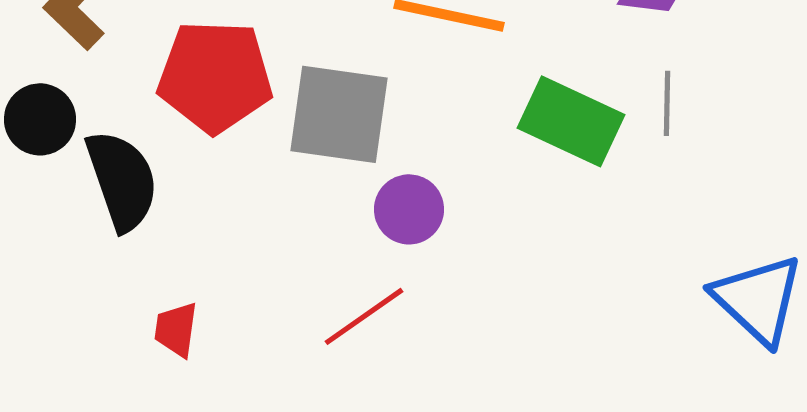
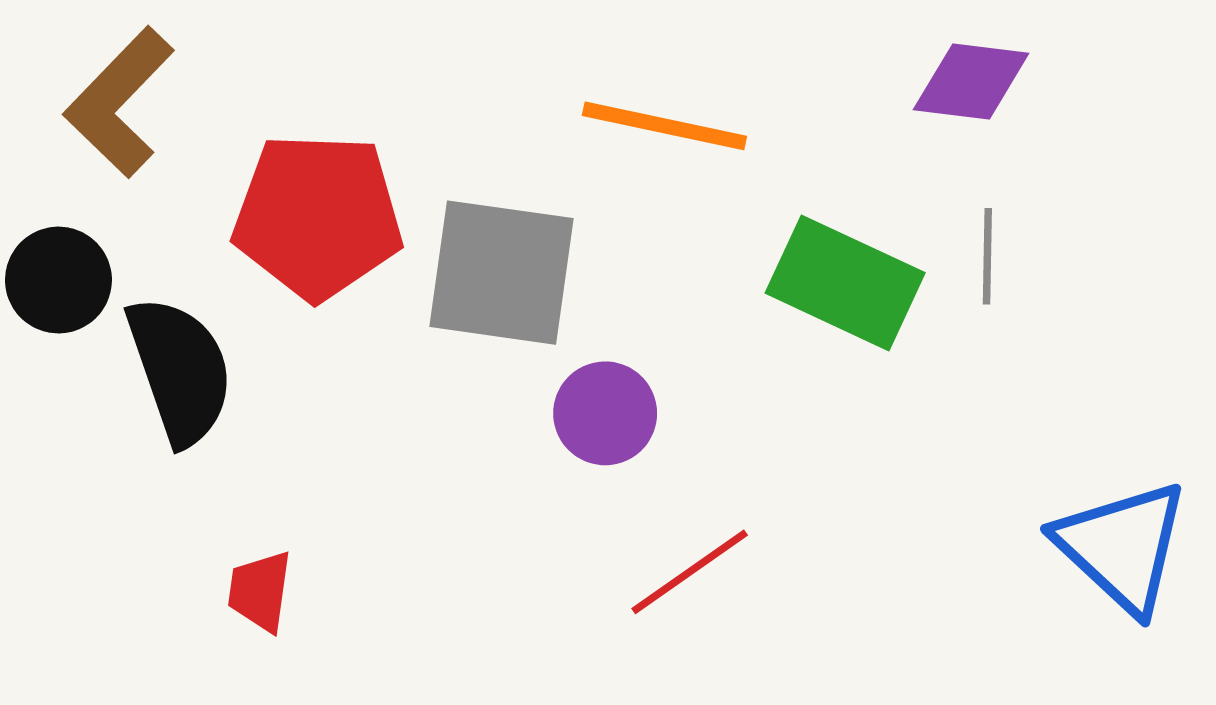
red line: (364, 316) -> (690, 572), moved

